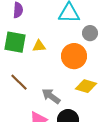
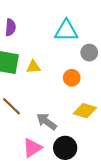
orange circle: (74, 56) -> (72, 78), size x0.6

